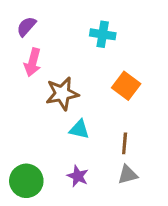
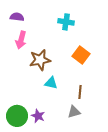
purple semicircle: (26, 26) -> (17, 17), turned 56
gray triangle: (128, 175) -> (74, 112), moved
purple star: (78, 176) -> (38, 116), moved

